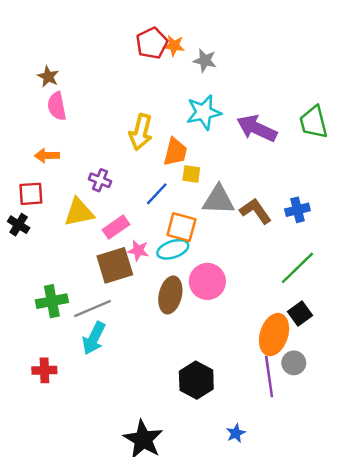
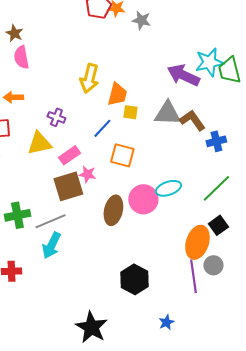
cyan star: (204, 112) -> (209, 62), moved
gray triangle: (218, 200) -> (167, 113), moved
brown L-shape: (256, 211) -> (192, 120), moved
cyan ellipse: (173, 249) -> (168, 188), moved

